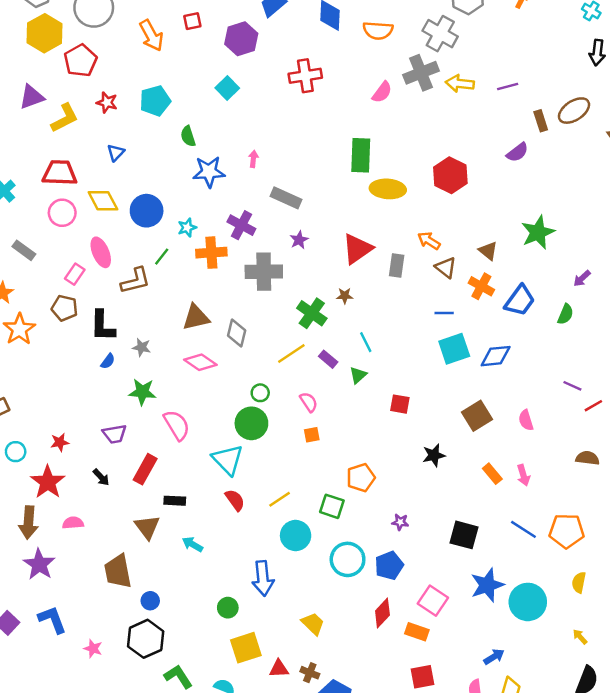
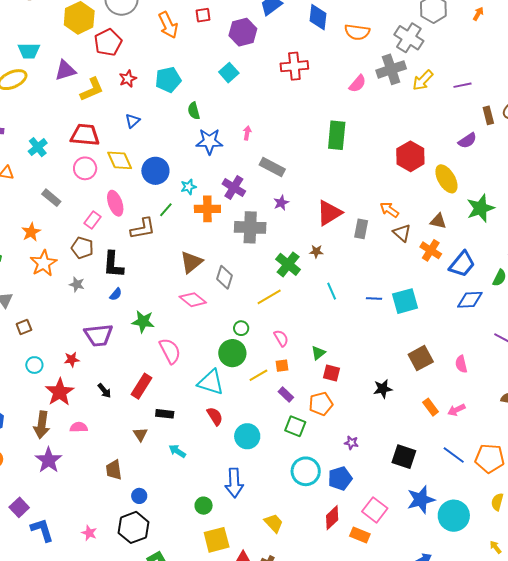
yellow arrow: (460, 83) -> (423, 80), turned -55
red star: (107, 103) -> (128, 79), turned 30
yellow ellipse: (388, 189) -> (446, 179), moved, turned 52
brown triangle: (488, 251) -> (438, 221), turned -30
blue line: (444, 313) -> (374, 298), moved
brown triangle: (196, 317) -> (191, 262), turned -30
gray star: (142, 347) -> (77, 284), moved
blue diamond: (496, 356) -> (470, 300), moved
purple rectangle: (328, 359) -> (286, 394), moved
green triangle: (358, 375) -> (318, 353), moved
red square: (400, 404) -> (332, 373), moved
purple trapezoid: (115, 434) -> (99, 335), moved, size x1.4
cyan triangle: (228, 460) -> (211, 382), turned -32
pink arrow: (523, 475) -> (456, 410), turned 78
yellow line: (280, 499) -> (258, 375), moved
brown triangle: (147, 527) -> (140, 434), size x0.7
cyan circle: (296, 536) -> (247, 436), moved
brown trapezoid: (118, 571) -> (114, 470), size x0.7
blue L-shape: (52, 620) -> (42, 530), moved

